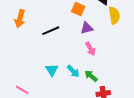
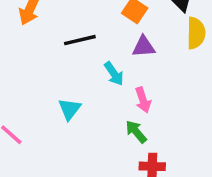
pink arrow: (90, 49) -> (143, 100), moved
cyan arrow: (73, 71) -> (114, 74), moved

